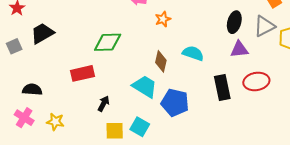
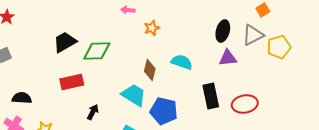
black trapezoid: (42, 33) -> (65, 42), moved
red ellipse: (256, 81) -> (245, 104), moved

